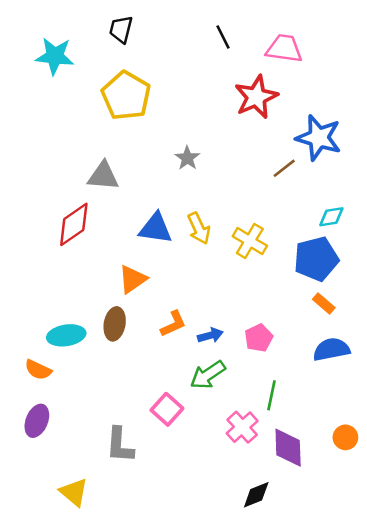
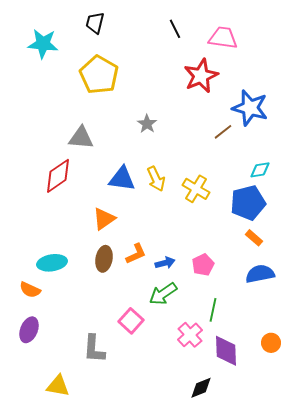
brown ellipse: (115, 324) -> (104, 259), moved
yellow triangle: (74, 492) -> (58, 386), turned -30

